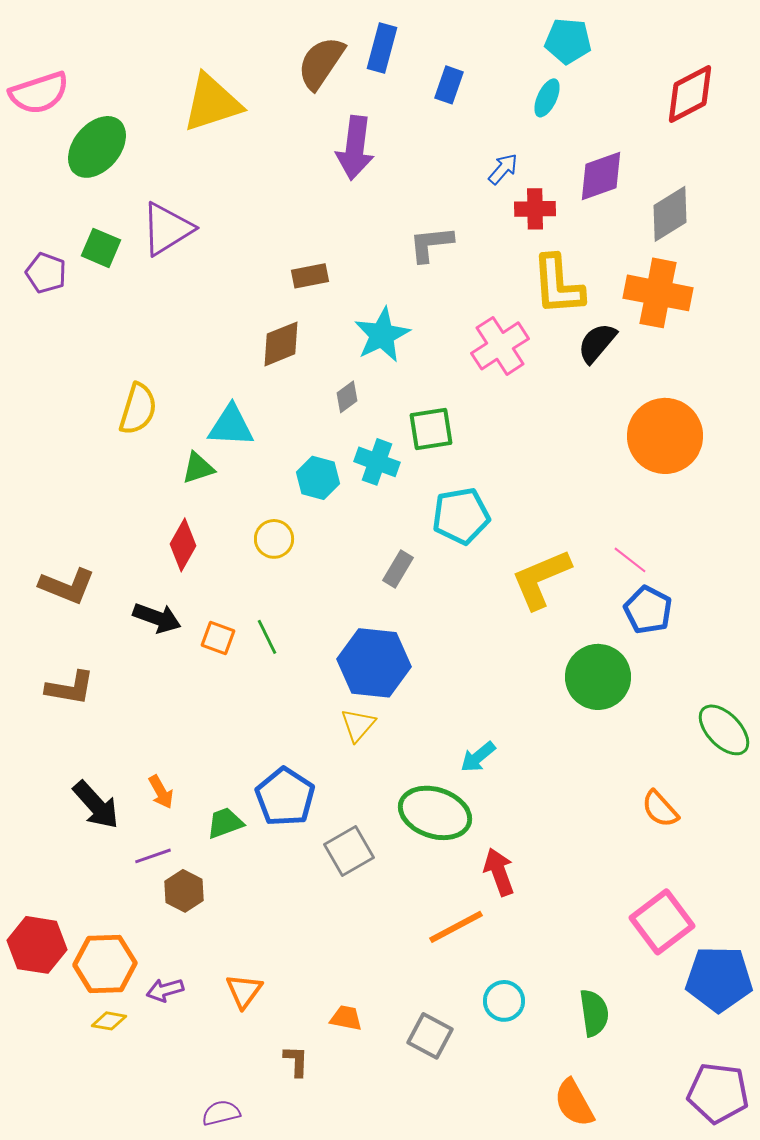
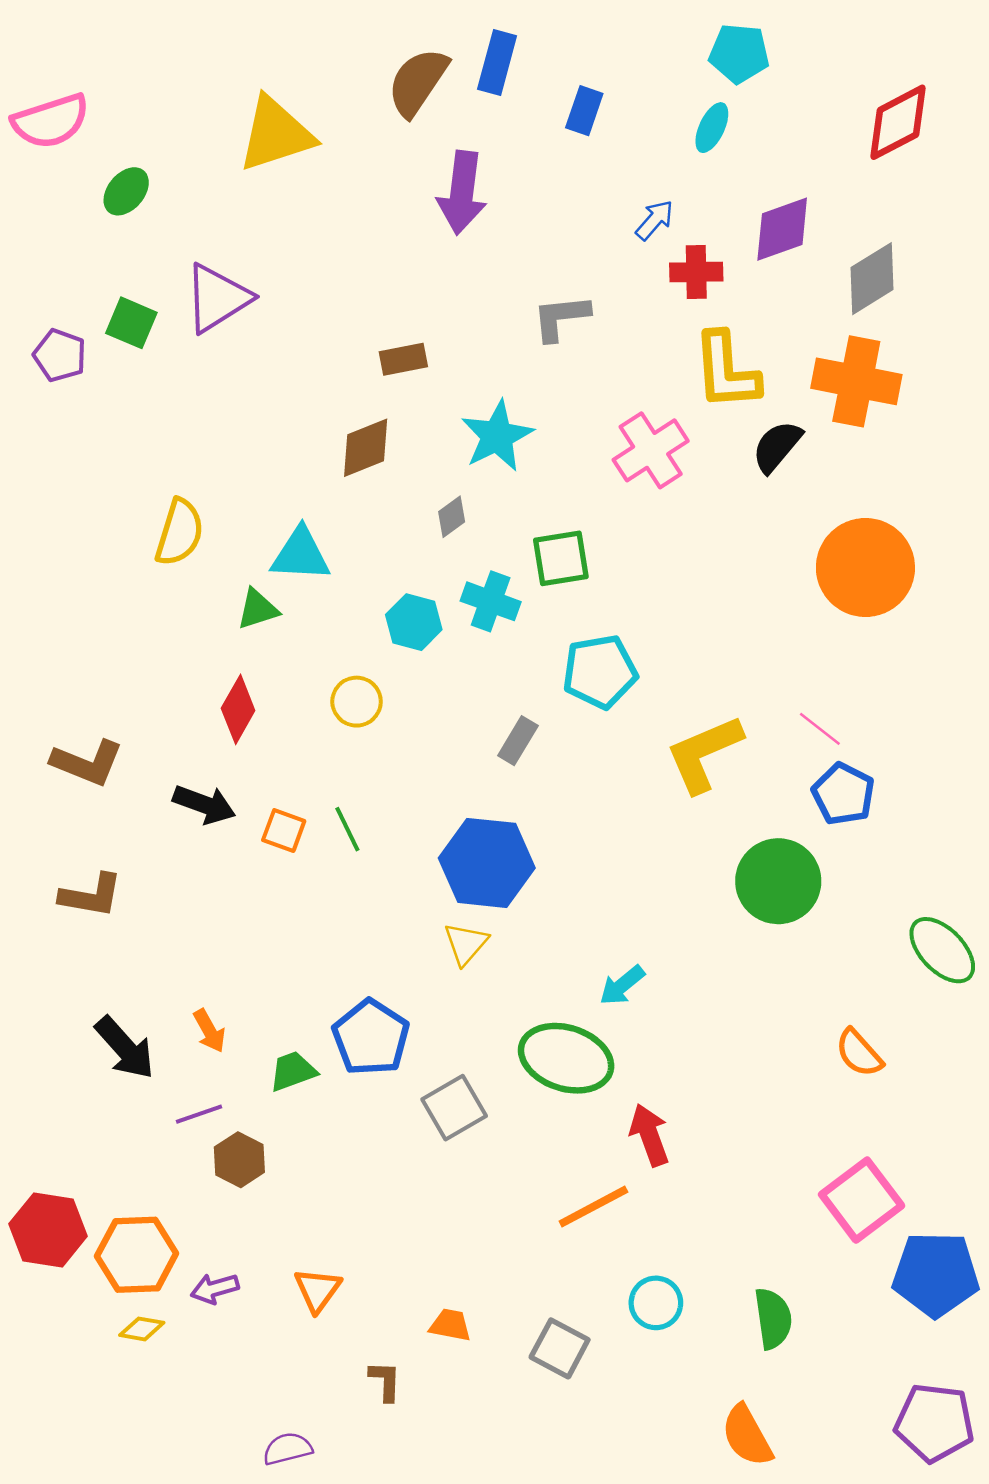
green ellipse: (97, 147) -> (126, 191), size x0.6

